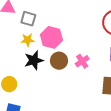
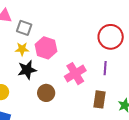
brown circle: (59, 61) -> (46, 93), moved
pink cross: (82, 61) -> (75, 74), size x1.5

